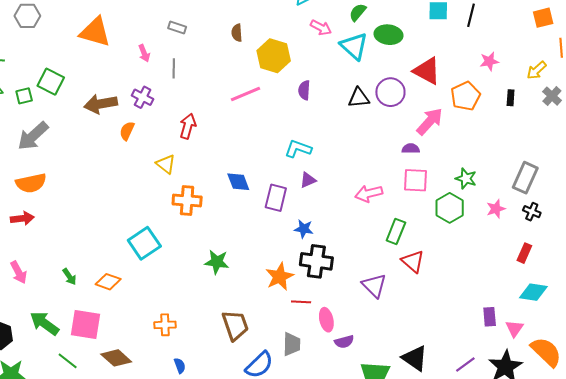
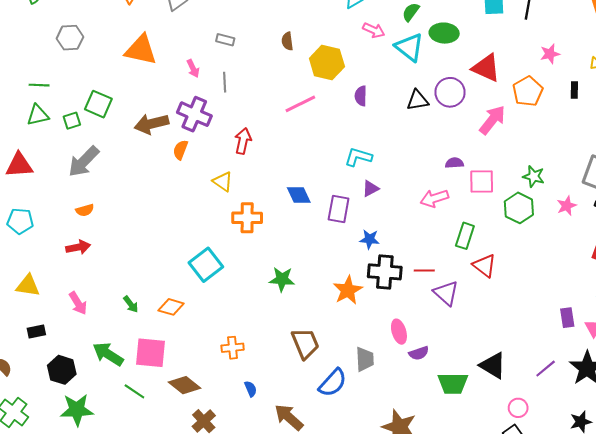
purple cross: (143, 97) -> (194, 114), size x1.5
purple semicircle: (411, 149) -> (454, 163), moved
orange semicircle: (31, 183) -> (85, 210), size x0.6
red line: (301, 302) -> (424, 270), moved

